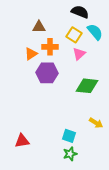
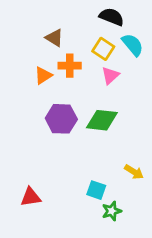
brown triangle: (39, 27) -> (54, 38), turned 32
purple hexagon: (47, 73) -> (61, 119), moved
green diamond: (87, 86) -> (102, 120), moved
green star: (70, 154) -> (112, 211), moved

